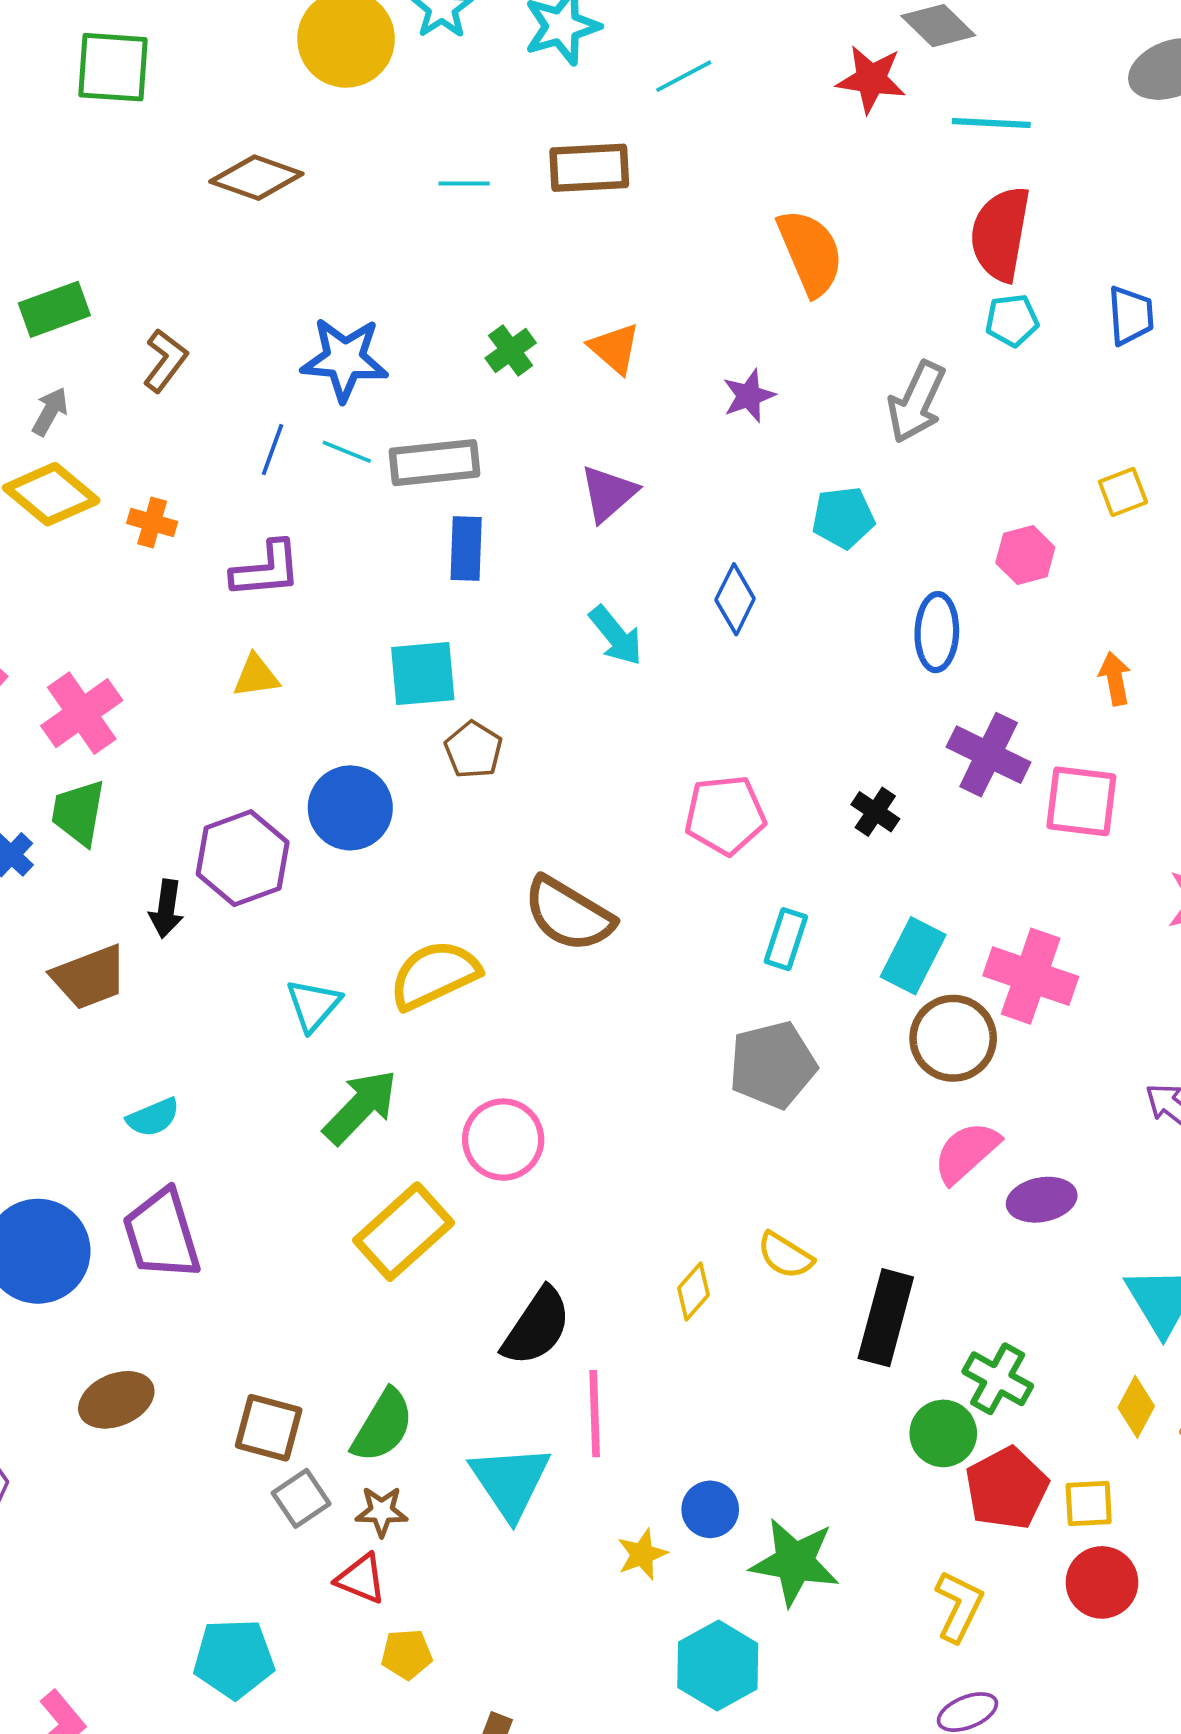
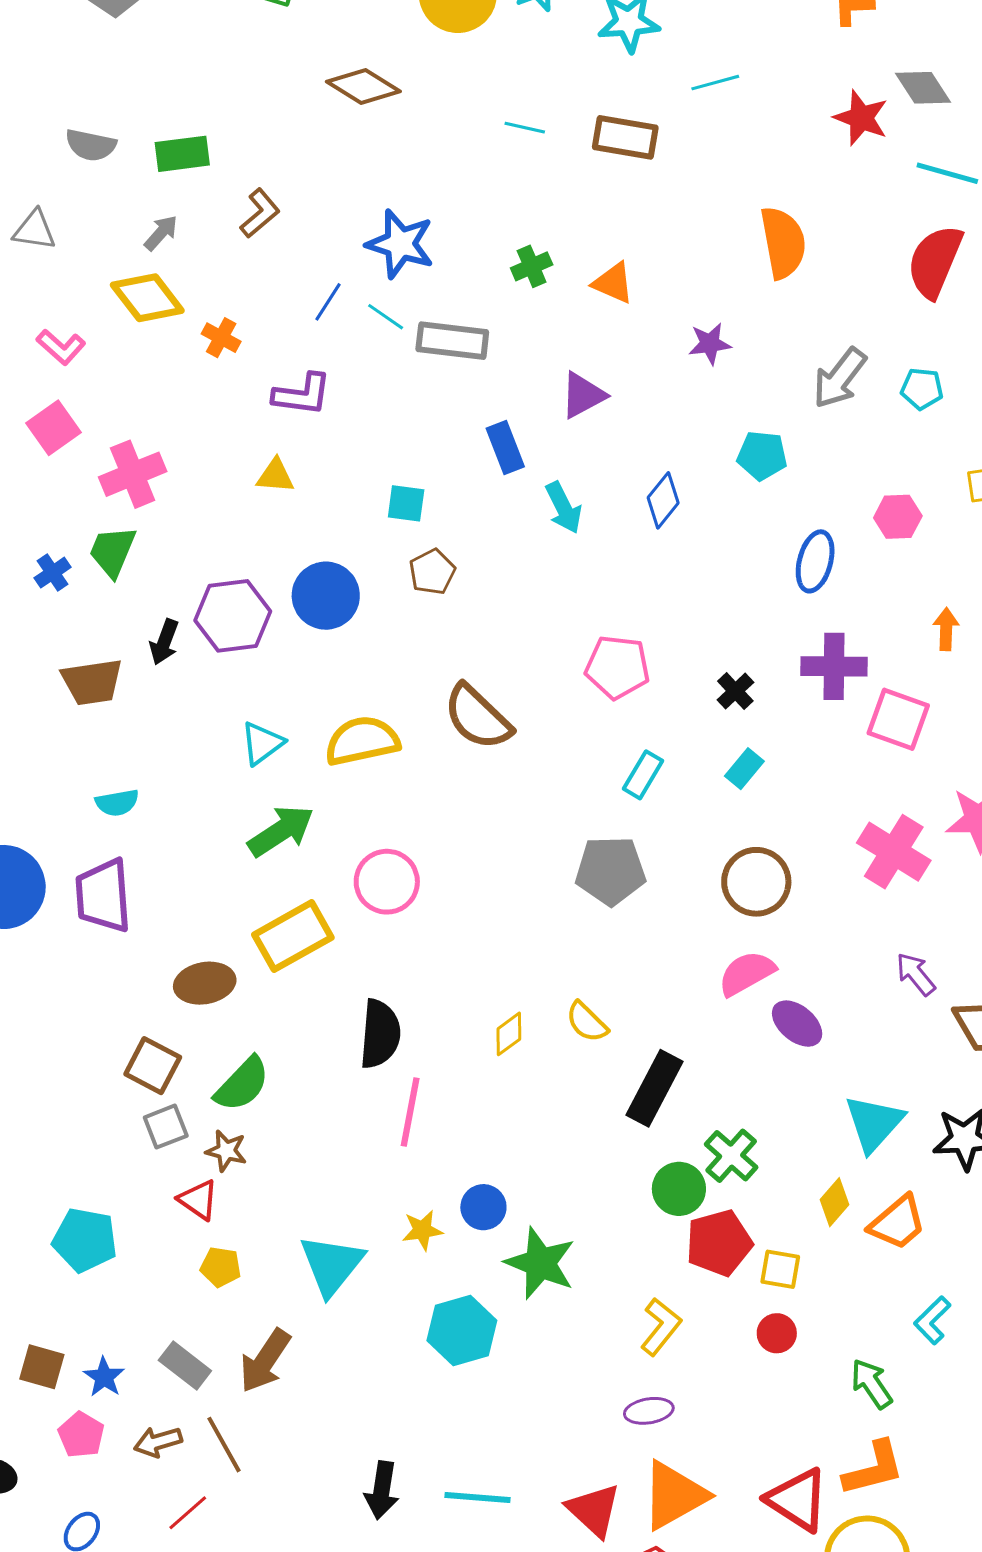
cyan pentagon: (1012, 320) -> (922, 389), moved
orange triangle: (615, 348) -> (613, 283), turned -30
blue rectangle: (466, 548) -> (505, 448), moved, turned -36
cyan square: (423, 674) -> (406, 503), size x0.7
purple cross: (989, 755) -> (834, 666), turned -38
cyan rectangle: (913, 956) -> (744, 769), moved, size x0.7
pink cross: (1031, 976) -> (894, 852), moved
purple ellipse: (1042, 1200) -> (797, 1024), turned 38
black semicircle: (537, 1327) -> (380, 1034), turned -42
brown ellipse: (116, 1400) -> (205, 983), moved
cyan triangle: (510, 1481) -> (332, 1265), moved
red circle: (1102, 1582) -> (777, 1333), size x0.7

